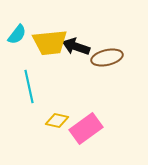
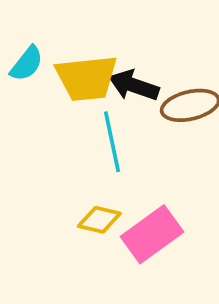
cyan line: (29, 86) -> (112, 142), moved

